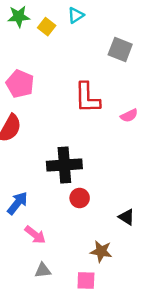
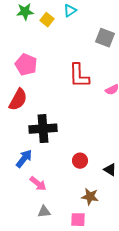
black cross: (64, 165) -> (43, 129), moved
red circle: (80, 198) -> (80, 161), moved

